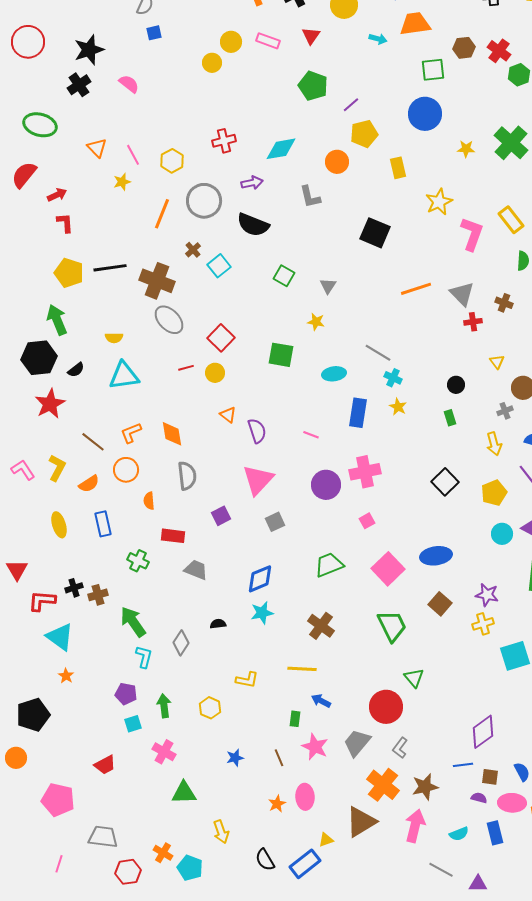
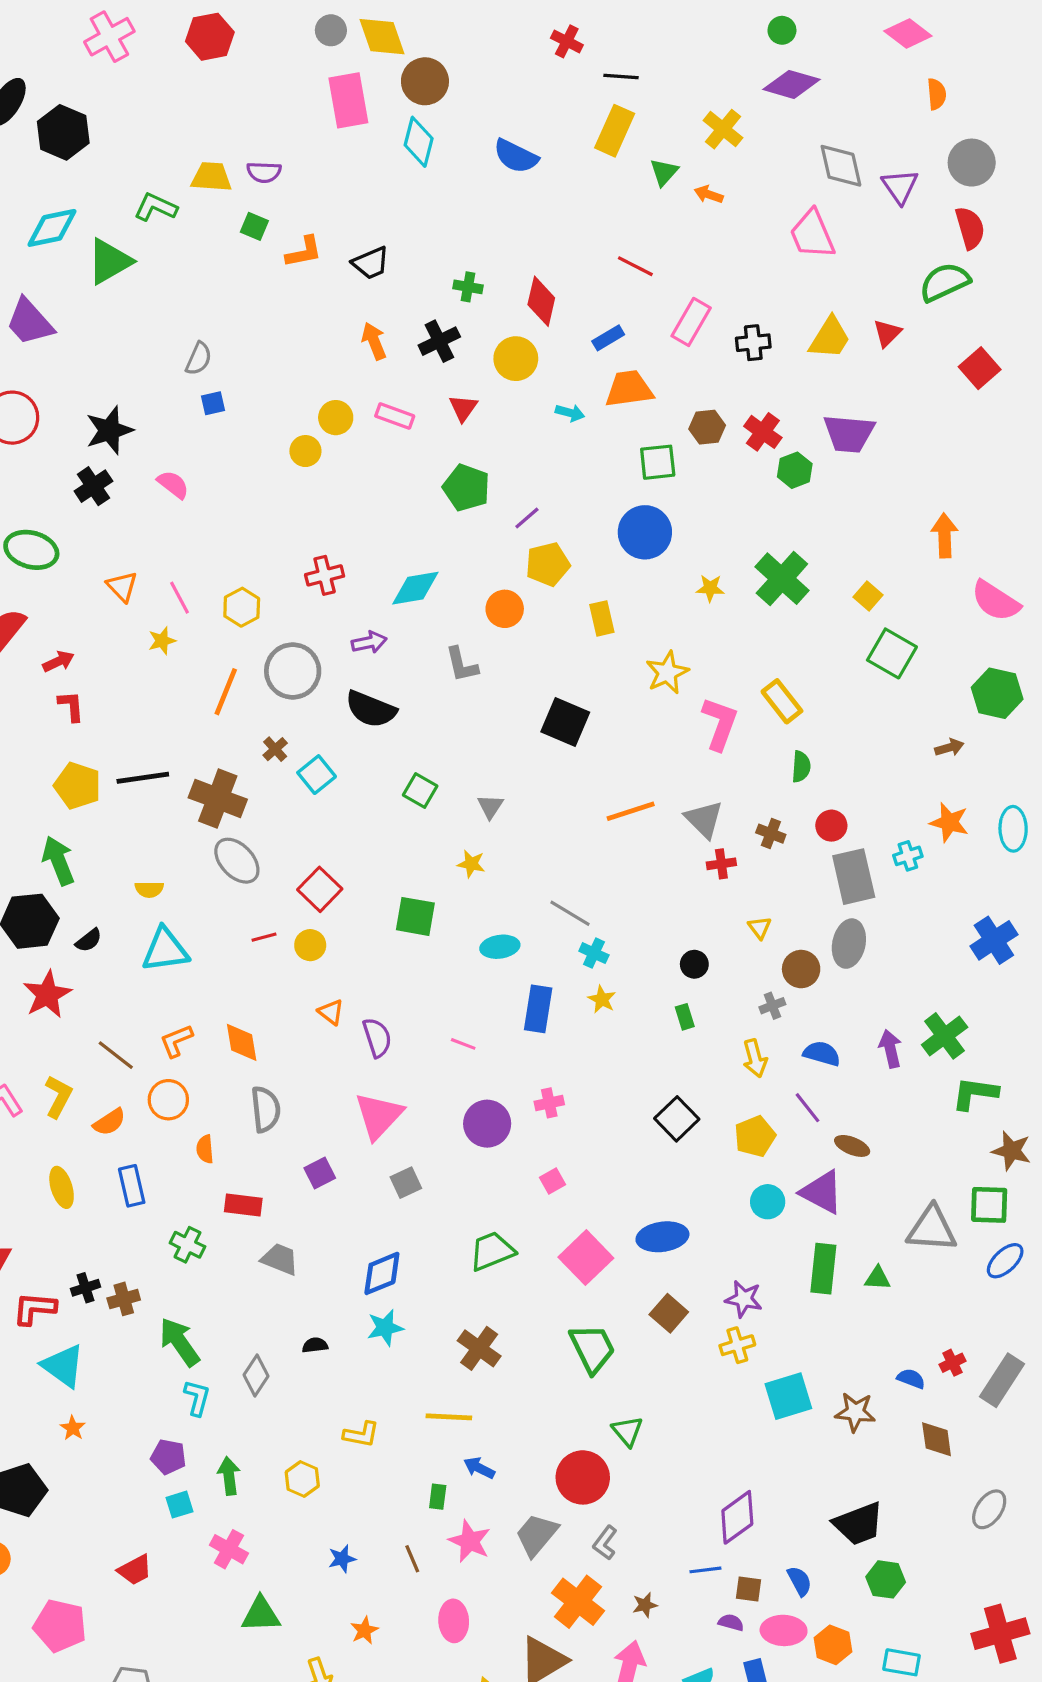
pink cross: (365, 472) -> (549, 1103), size x0.6
brown star: (425, 787) -> (645, 1605), size x0.6
orange star: (277, 804) -> (364, 1630), moved

